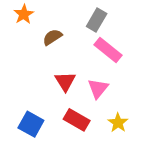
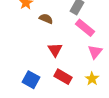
brown semicircle: (52, 37) -> (46, 19), turned 56
pink triangle: (98, 88) -> (95, 52), moved

